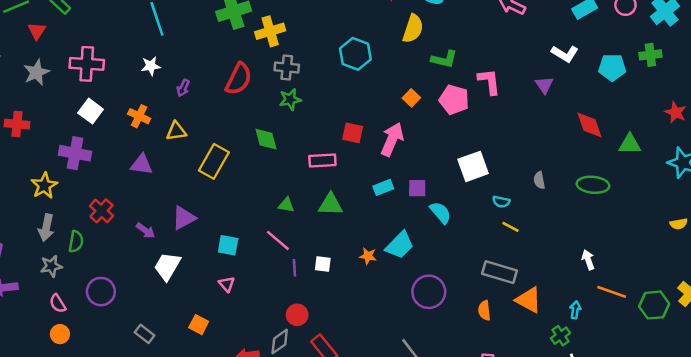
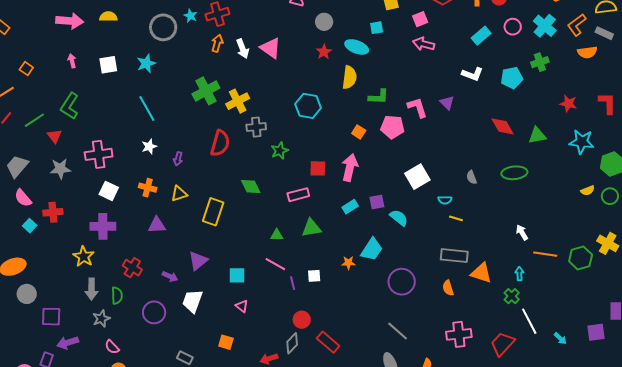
gray star: (36, 72) -> (60, 169), turned 30
purple triangle: (544, 85) -> (447, 103), moved
green star: (290, 99) -> (280, 151), moved
purple circle: (101, 292) -> (154, 312), moved

